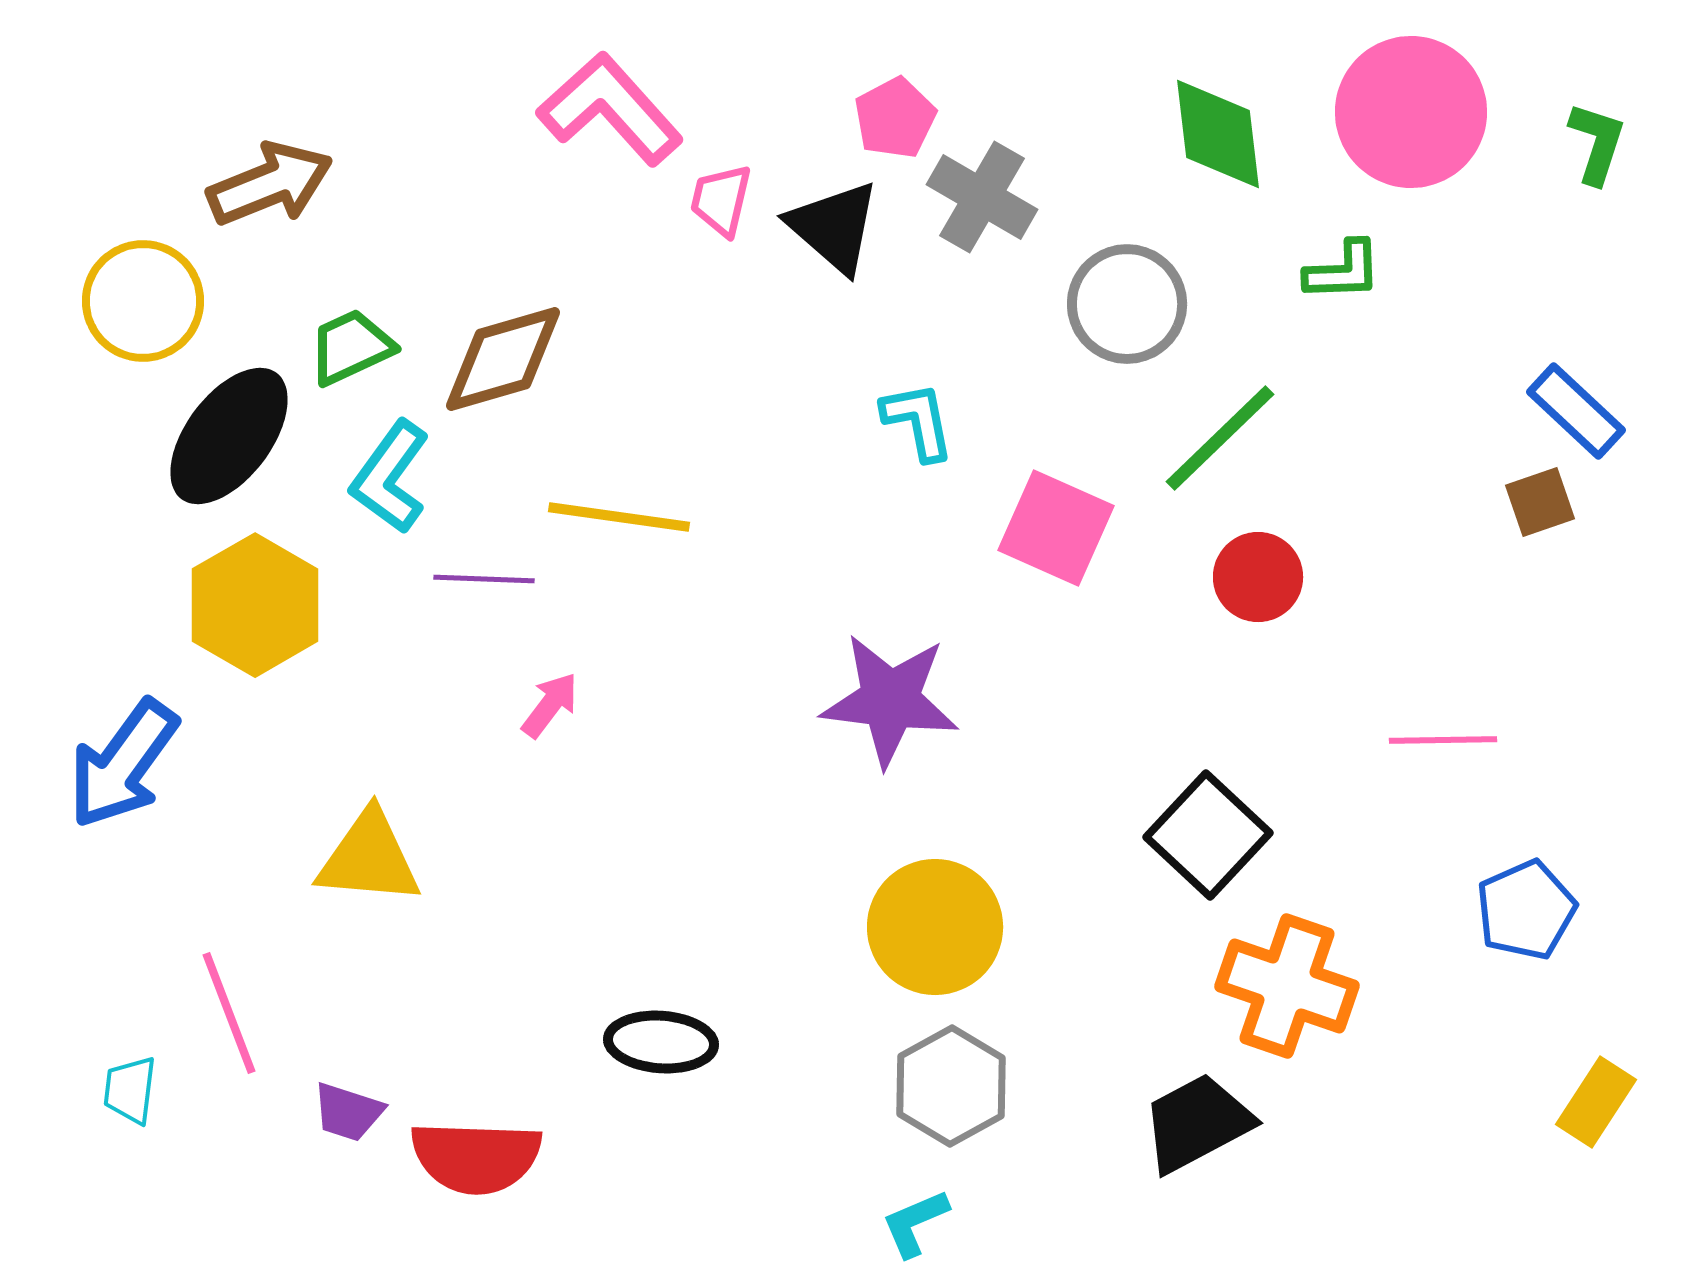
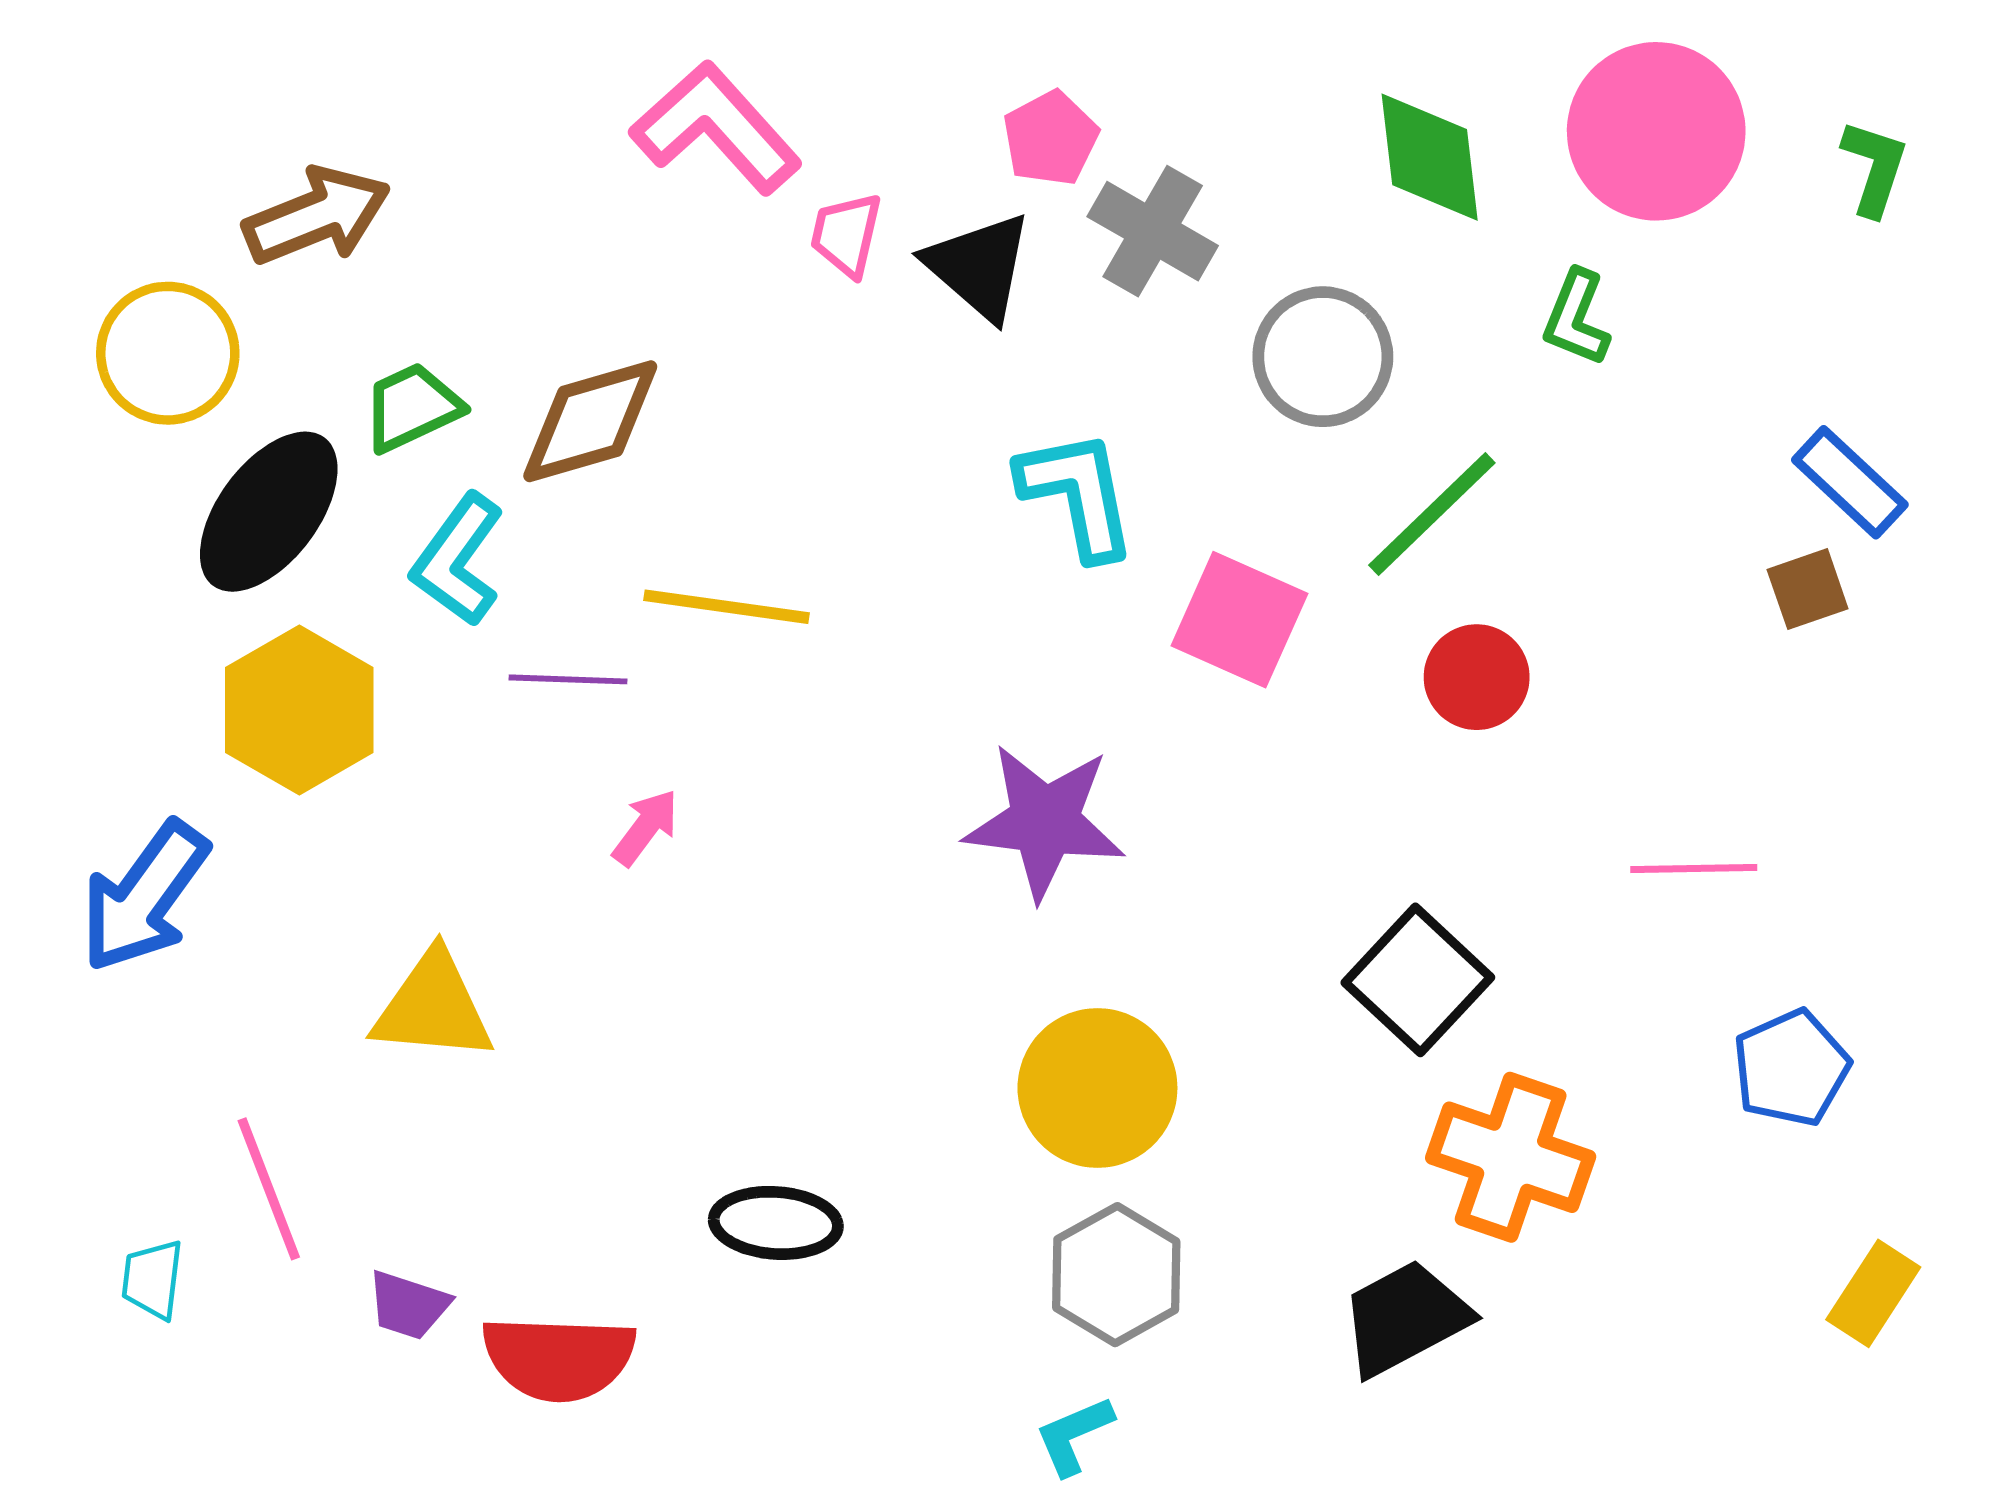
green L-shape: (1343, 271) -> (1576, 318), turned 114
cyan L-shape: (918, 421) -> (1077, 494), size x1.4

